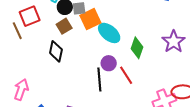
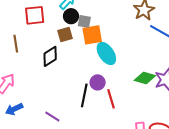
brown line: (17, 31) -> (16, 44), moved
green diamond: (137, 48) -> (145, 78), moved, turned 70
black diamond: (56, 51) -> (50, 56), turned 30

